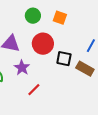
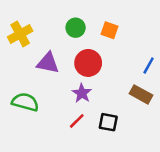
black square: (64, 59) -> (108, 122), moved
purple star: (22, 68) -> (82, 93), moved

